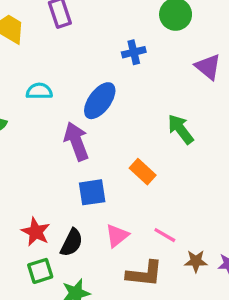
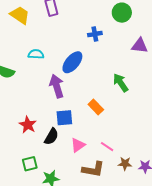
purple triangle: (208, 67) -> (140, 46), turned -36
red star: (36, 232) -> (28, 125), moved
black semicircle: (72, 243) -> (51, 137), moved

